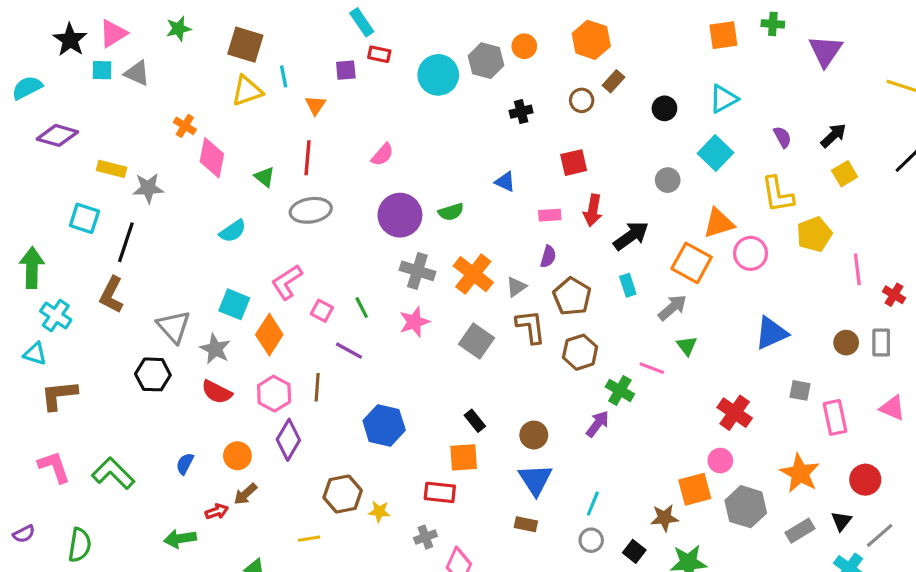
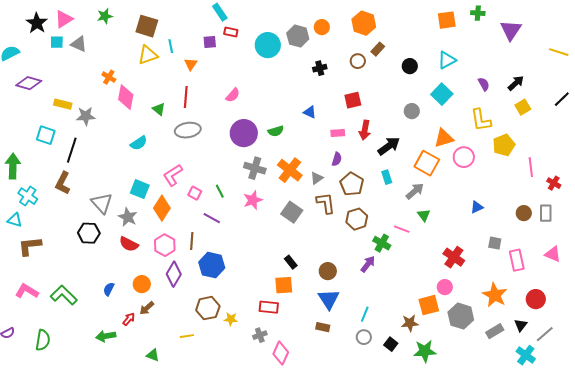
blue triangle: (771, 333) -> (477, 207), size x0.6
blue hexagon: (384, 425) -> (212, 265), moved
pink L-shape: (54, 467) -> (27, 291), turned -40
red arrow: (217, 512) -> (129, 319), turned -32

